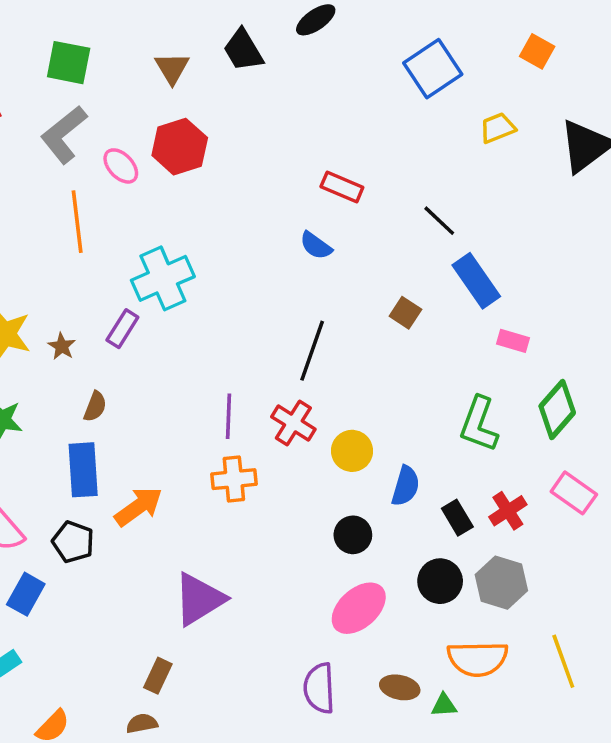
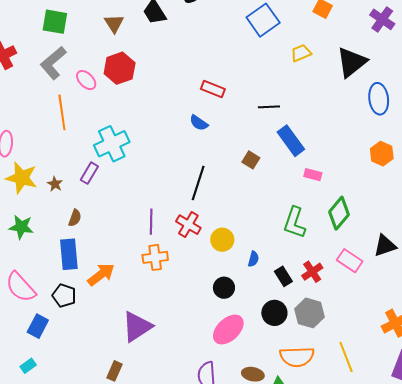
black line: (439, 221) -> (269, 107), turned -45
blue semicircle: (406, 486) -> (253, 259), size x0.7

